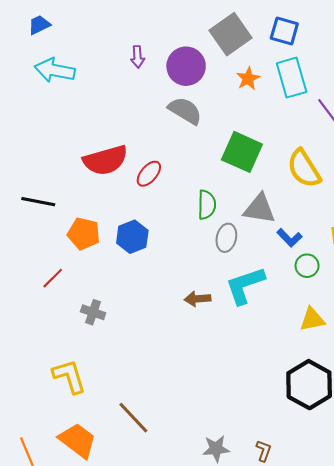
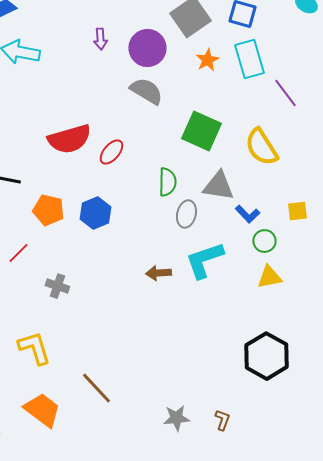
yellow triangle: (312, 319) -> (269, 277), moved

